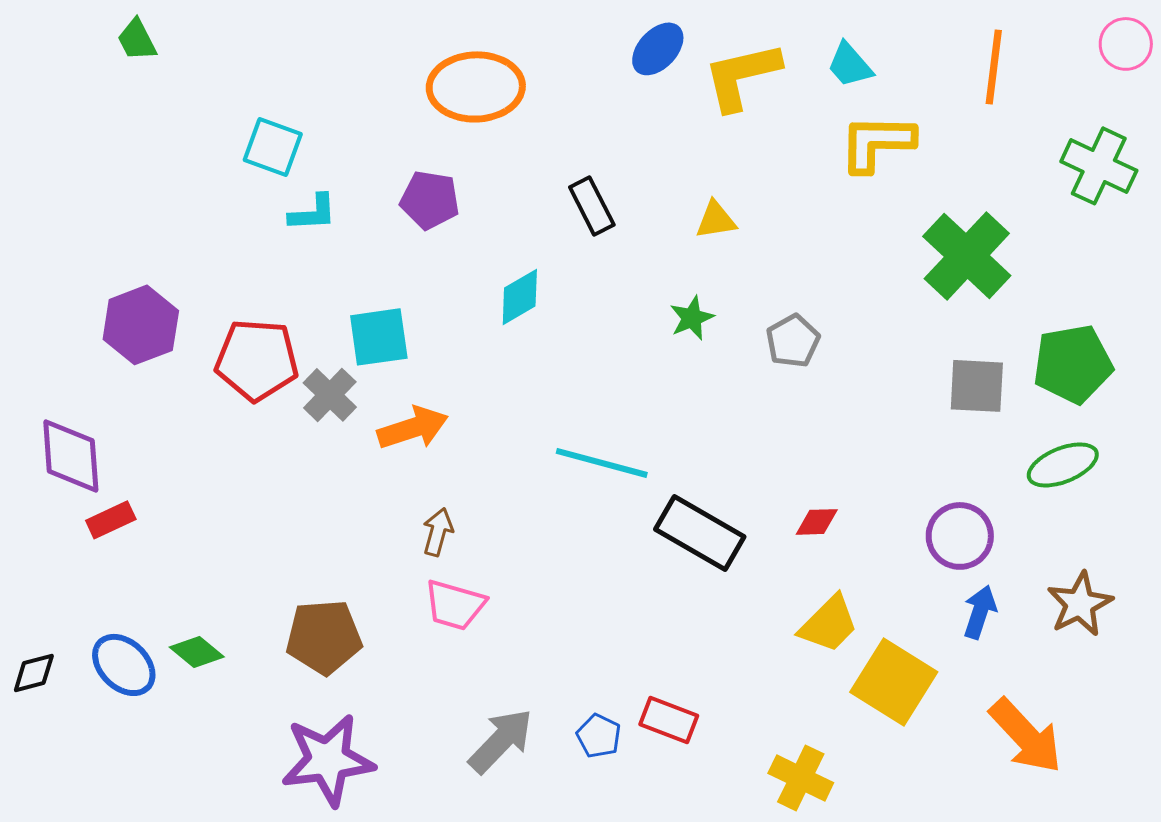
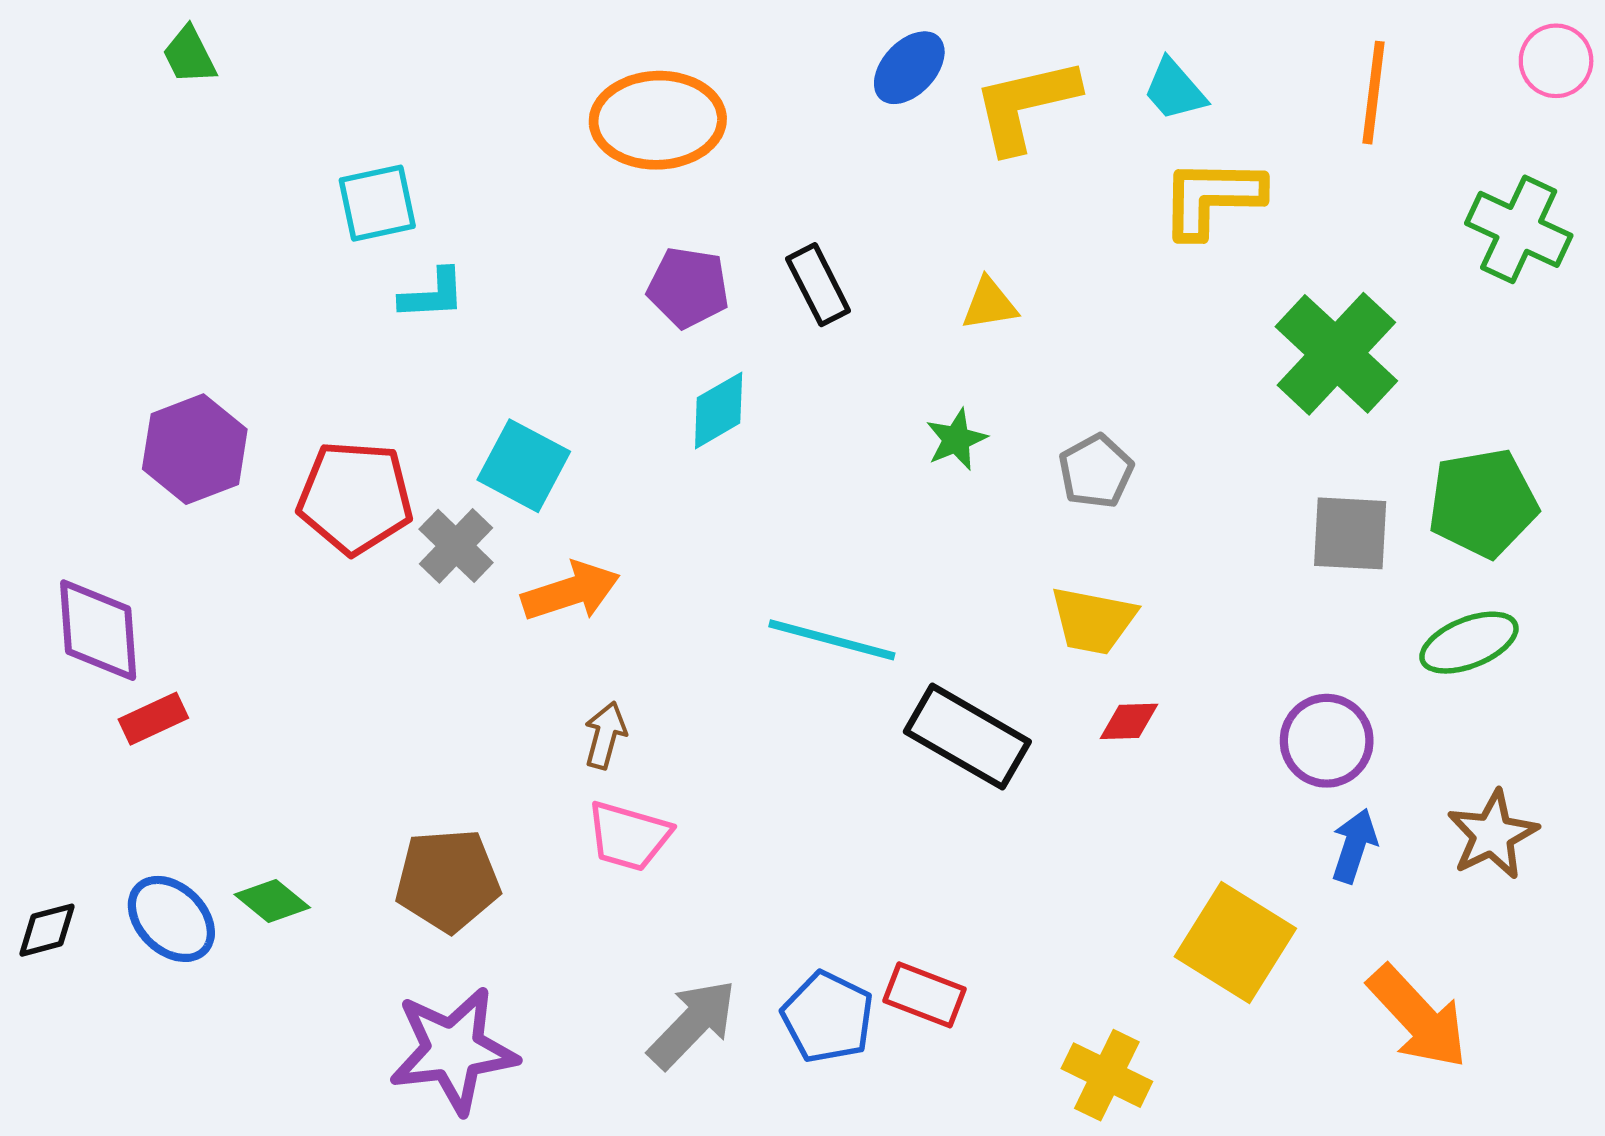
cyan square: (273, 147) -> (377, 203), turned -32
purple pentagon: (430, 200) -> (688, 287), moved
cyan square: (379, 337) -> (524, 466), turned 36
yellow trapezoid: (829, 624) -> (1093, 620), moved, turned 56
blue pentagon: (599, 736) -> (828, 1017), size x1.5

